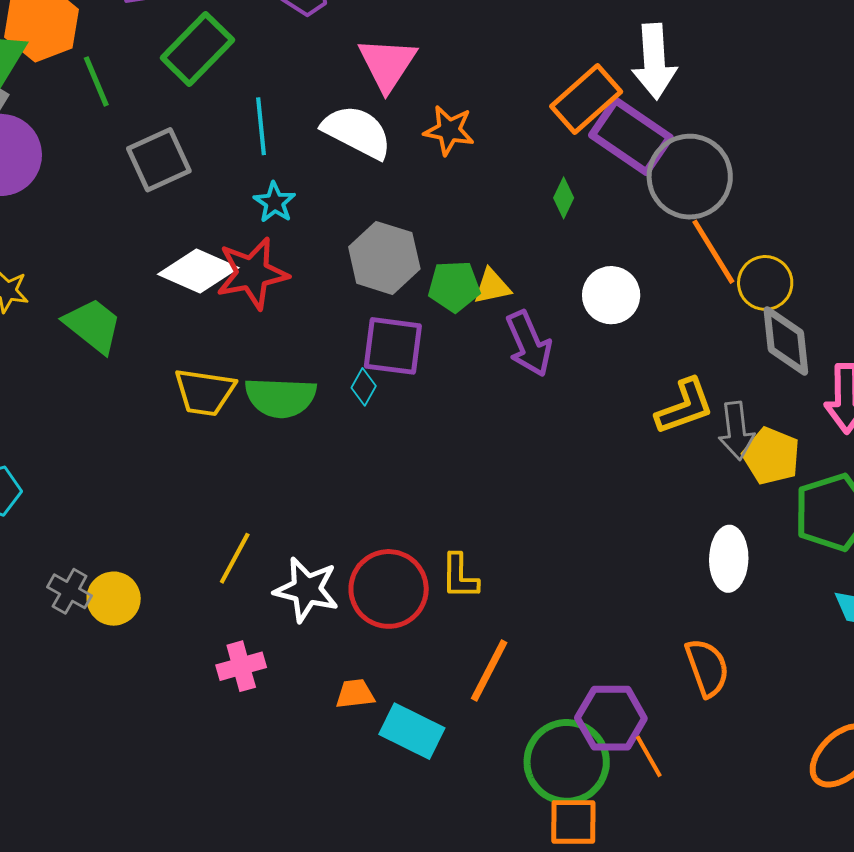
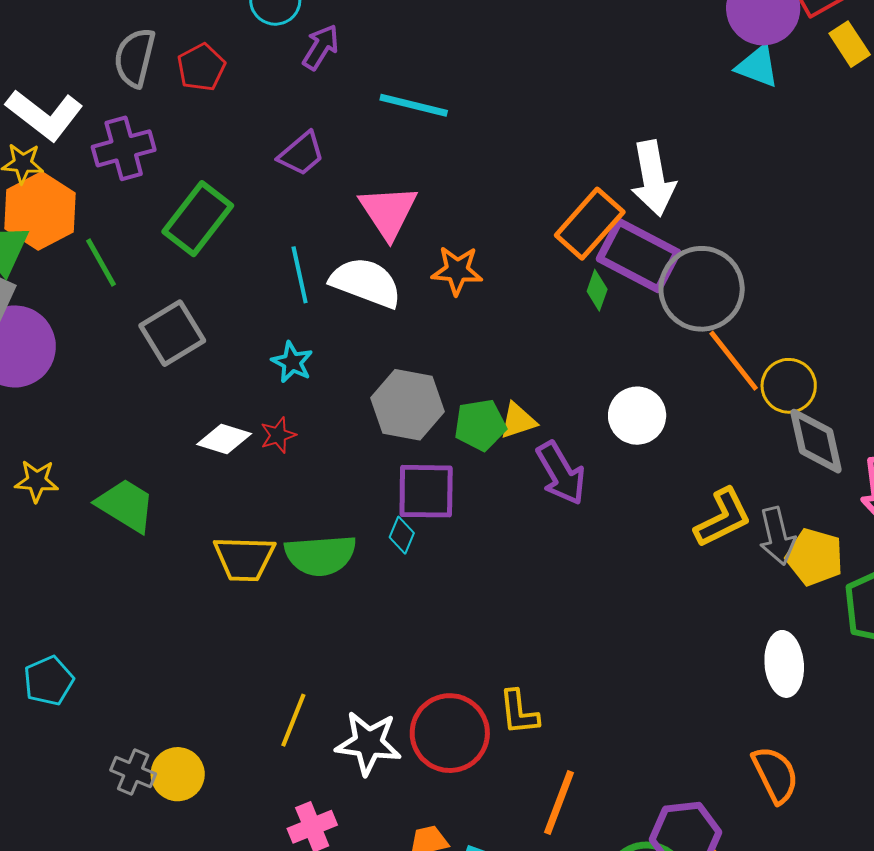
cyan line: (261, 126) -> (300, 275), moved
green diamond: (564, 198) -> (597, 290), moved
white diamond: (198, 271) -> (224, 439), size x0.7
red star: (252, 273) -> (278, 435), size x0.5

